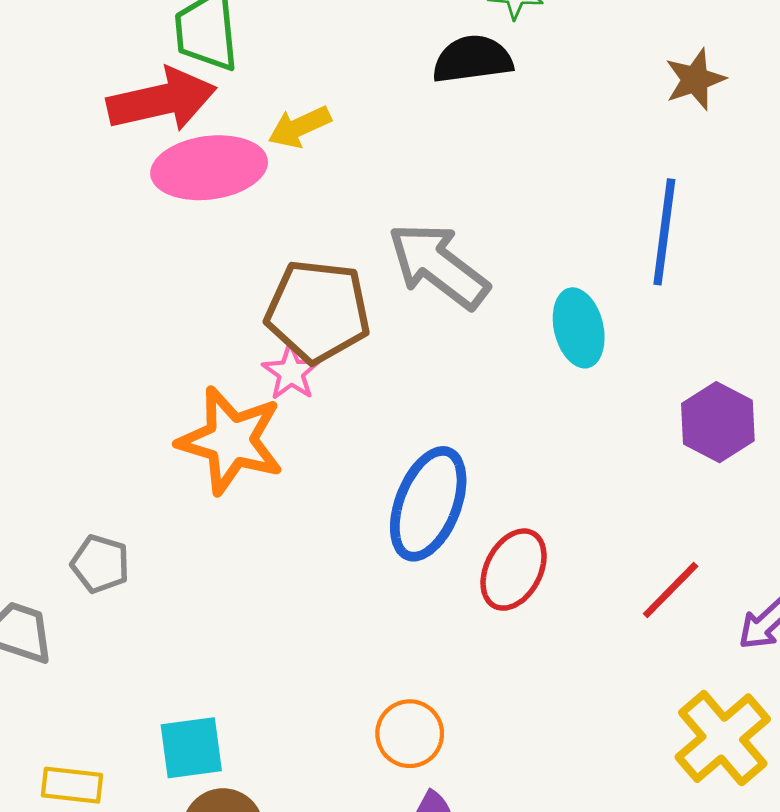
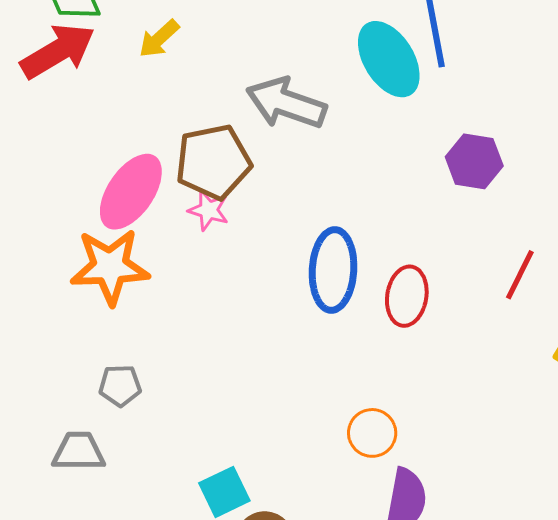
pink ellipse: (209, 168) -> (131, 192), moved, turned -30
cyan ellipse: (579, 328) -> (389, 59), moved, size x1.4
purple hexagon: (718, 422) -> (474, 161), moved
orange star: (231, 440) -> (110, 267), moved

